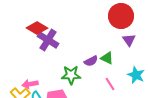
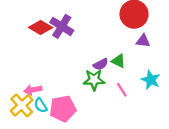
purple cross: (48, 40) -> (62, 26), moved
purple triangle: (129, 40) -> (143, 41), turned -48
green star: (71, 75) -> (94, 80), moved

